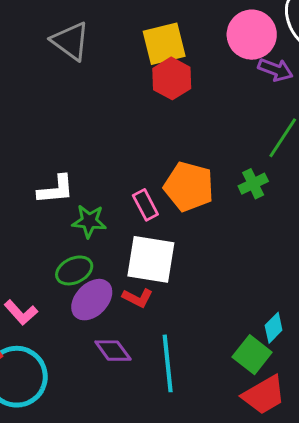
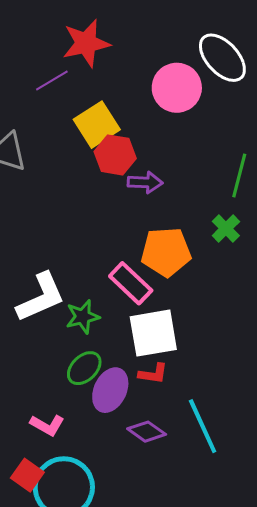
purple arrow: (275, 70) -> (145, 182), moved
white L-shape: (56, 190) -> (41, 297), size x1.4
pink rectangle: (145, 205) -> (131, 283), size x1.4

